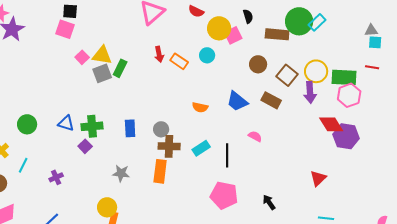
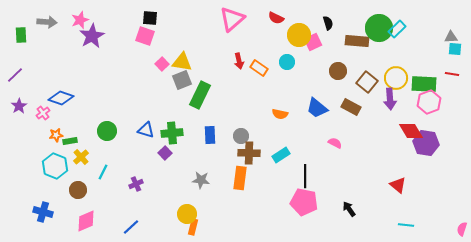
green rectangle: (120, 68) -> (200, 95), moved, size x1.5
black line: (227, 155) -> (305, 176), moved
red triangle: (318, 178) -> (398, 185), turned -36

